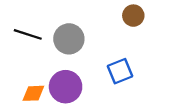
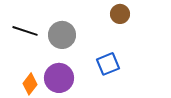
orange diamond: (33, 93) -> (30, 84), turned -50

